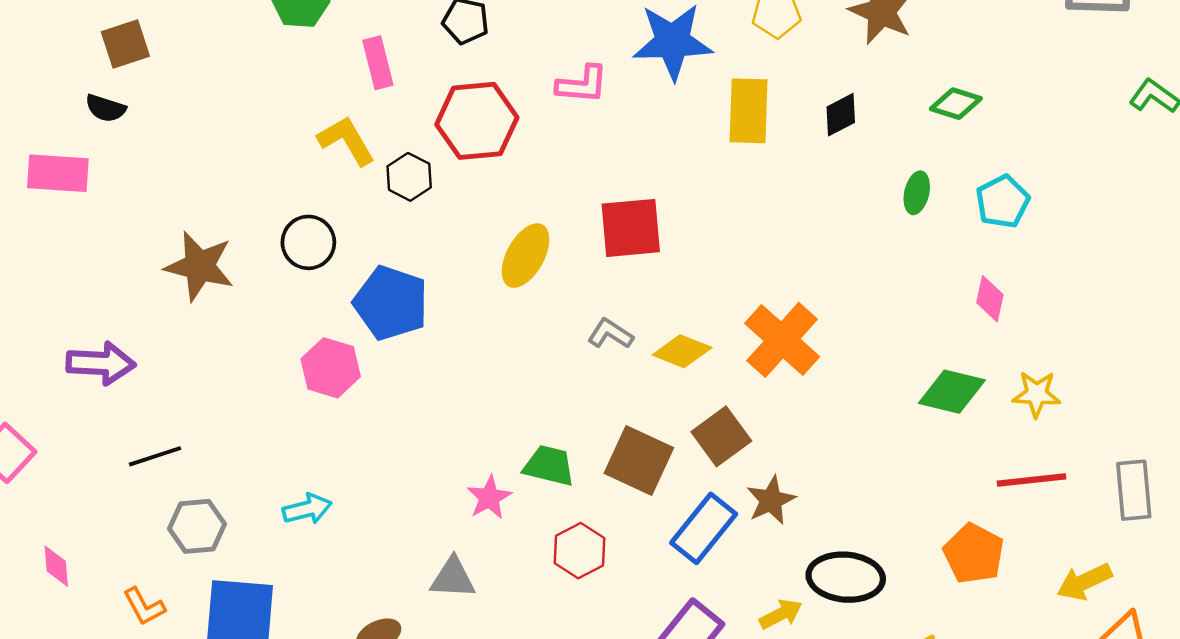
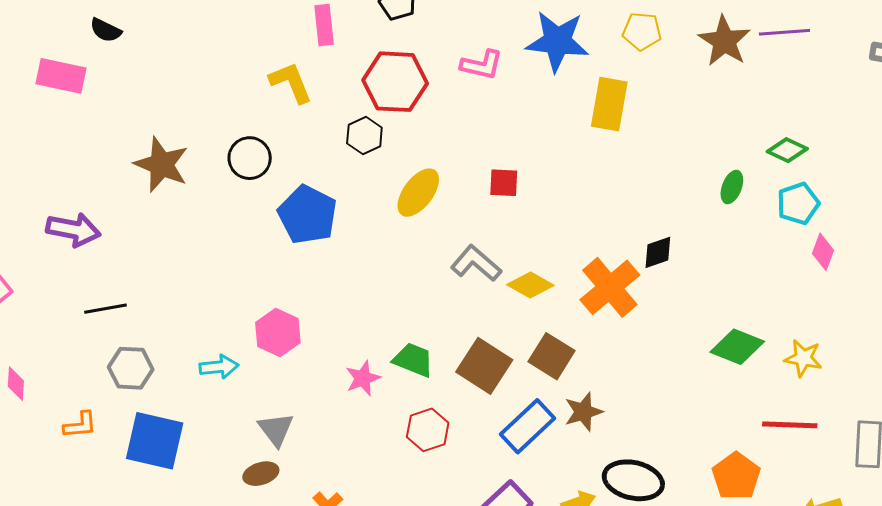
green diamond: (956, 104) -> (787, 150), moved
black diamond: (841, 115) -> (658, 252), moved
black hexagon: (409, 177) -> (364, 136), moved
red square: (631, 228) -> (504, 183), size x0.6
pink diamond: (990, 299) -> (823, 252), moved
gray L-shape: (610, 334) -> (476, 263), size x1.4
pink hexagon: (331, 368) -> (278, 333), moved
brown square: (721, 436) -> (552, 356), turned -30
gray triangle: (453, 578) -> (276, 429), moved, turned 42
orange L-shape: (144, 606) -> (80, 425), turned -75

